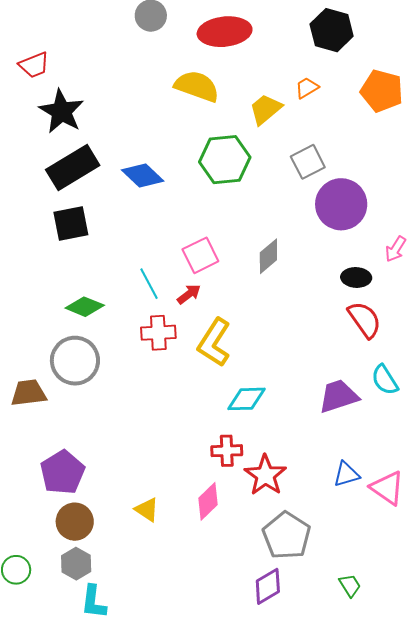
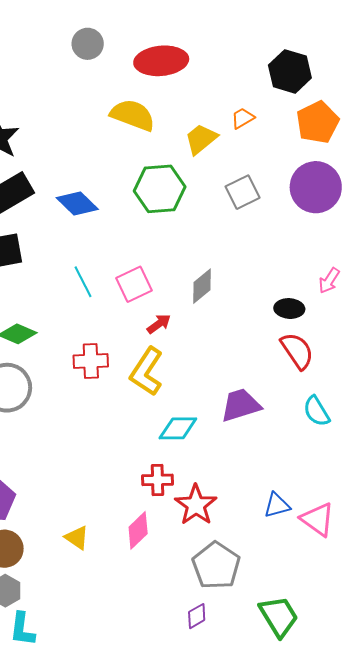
black hexagon: (332, 30) -> (290, 71), moved
orange pentagon: (382, 91) -> (318, 122), turned 30
purple circle: (341, 204) -> (316, 187), moved
cyan line: (149, 284) -> (83, 282), moved
red arrow: (189, 294) -> (159, 324), moved
purple trapezoid: (339, 396) -> (241, 405), moved
green trapezoid: (350, 585) -> (279, 616), size x1.8
purple diamond: (268, 586) -> (197, 616), size x0.7

